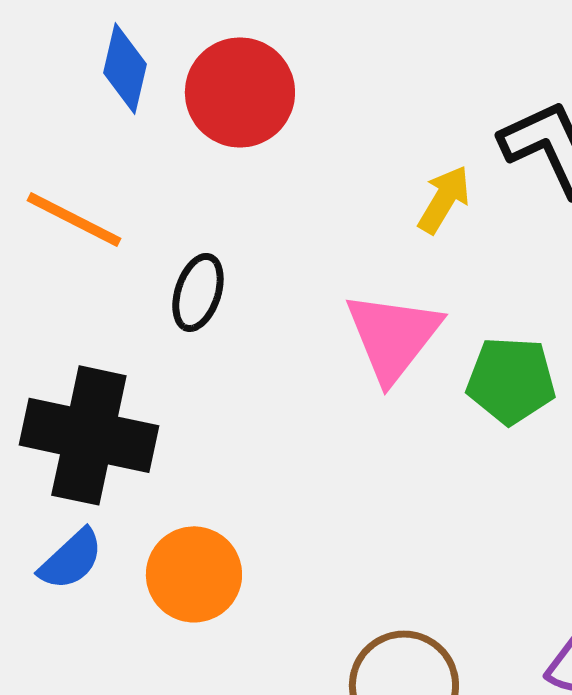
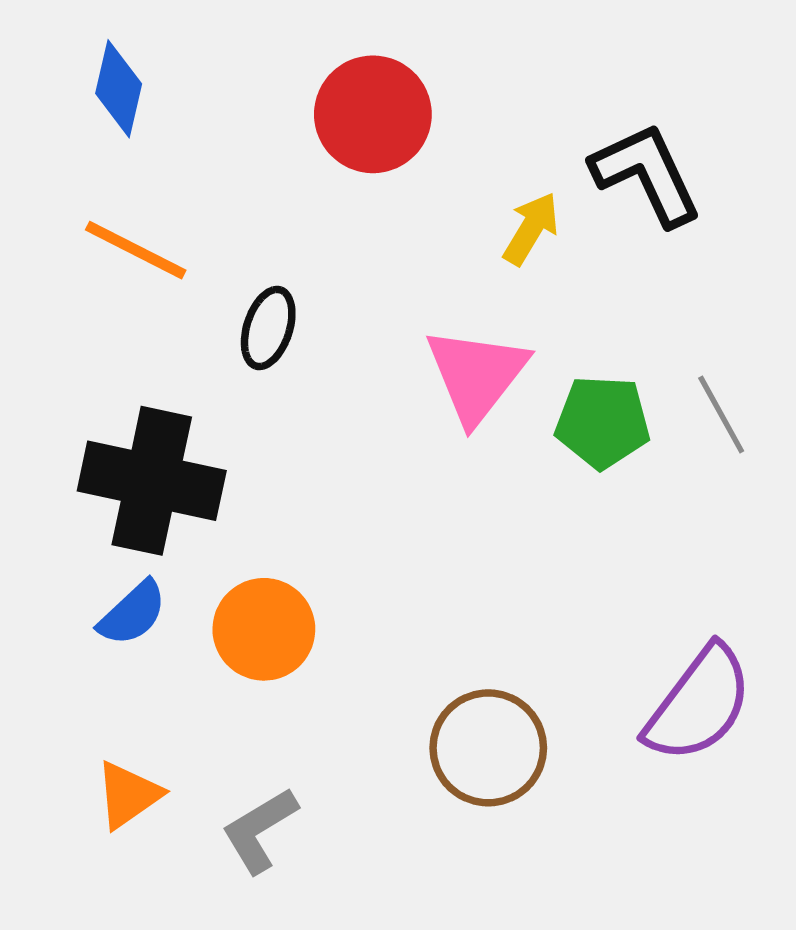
blue diamond: (125, 68) -> (119, 89), moved
red circle: (240, 92) -> (373, 114), moved

